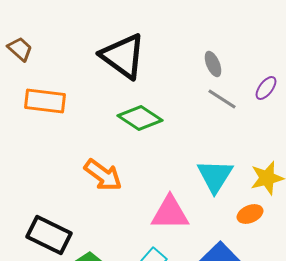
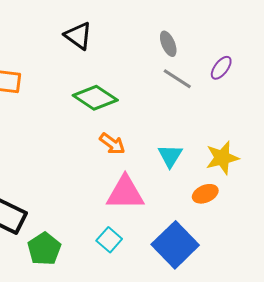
black triangle: (123, 56) -> (78, 36), size x0.6
orange arrow: (103, 175) -> (112, 144), moved, size x0.7
cyan triangle: (215, 176) -> (170, 156), size x0.7

